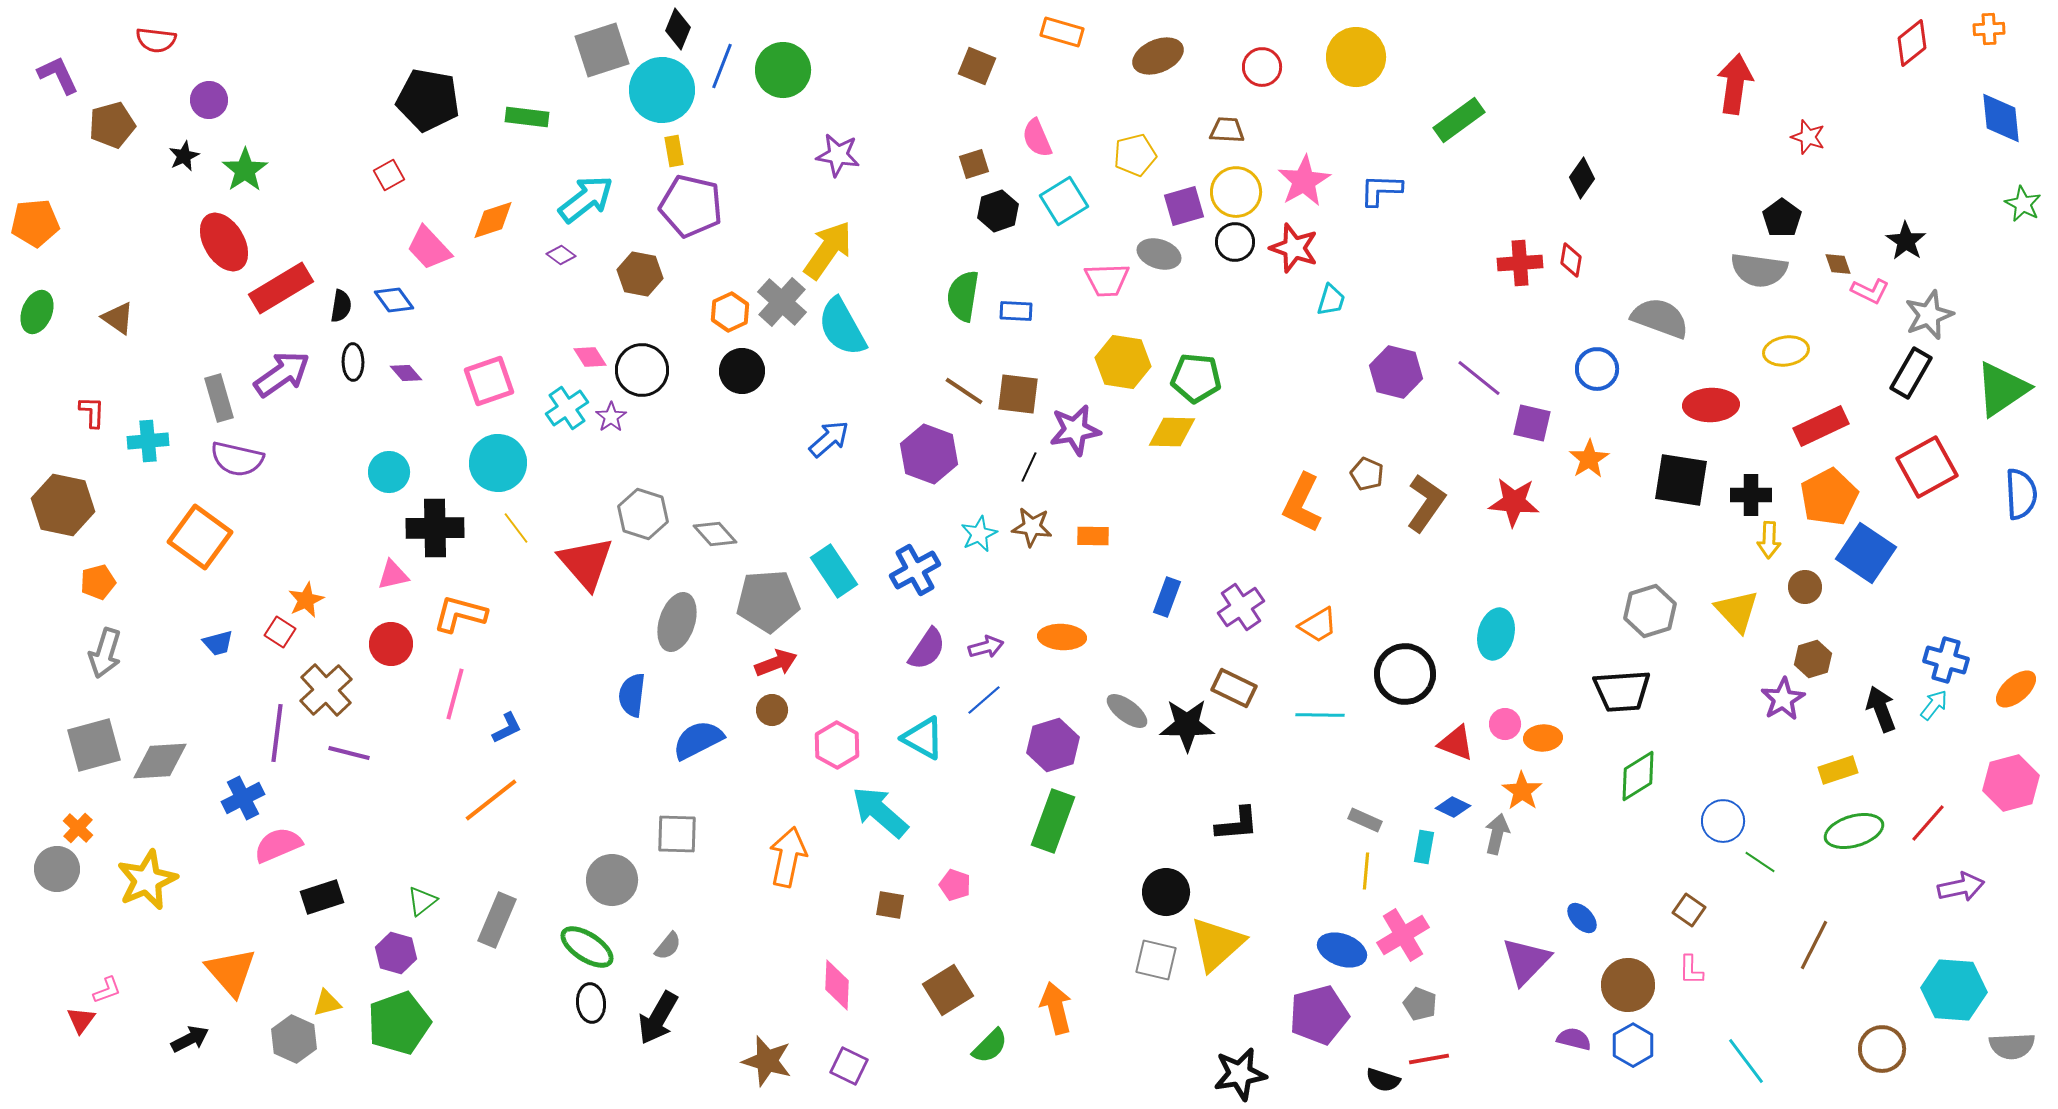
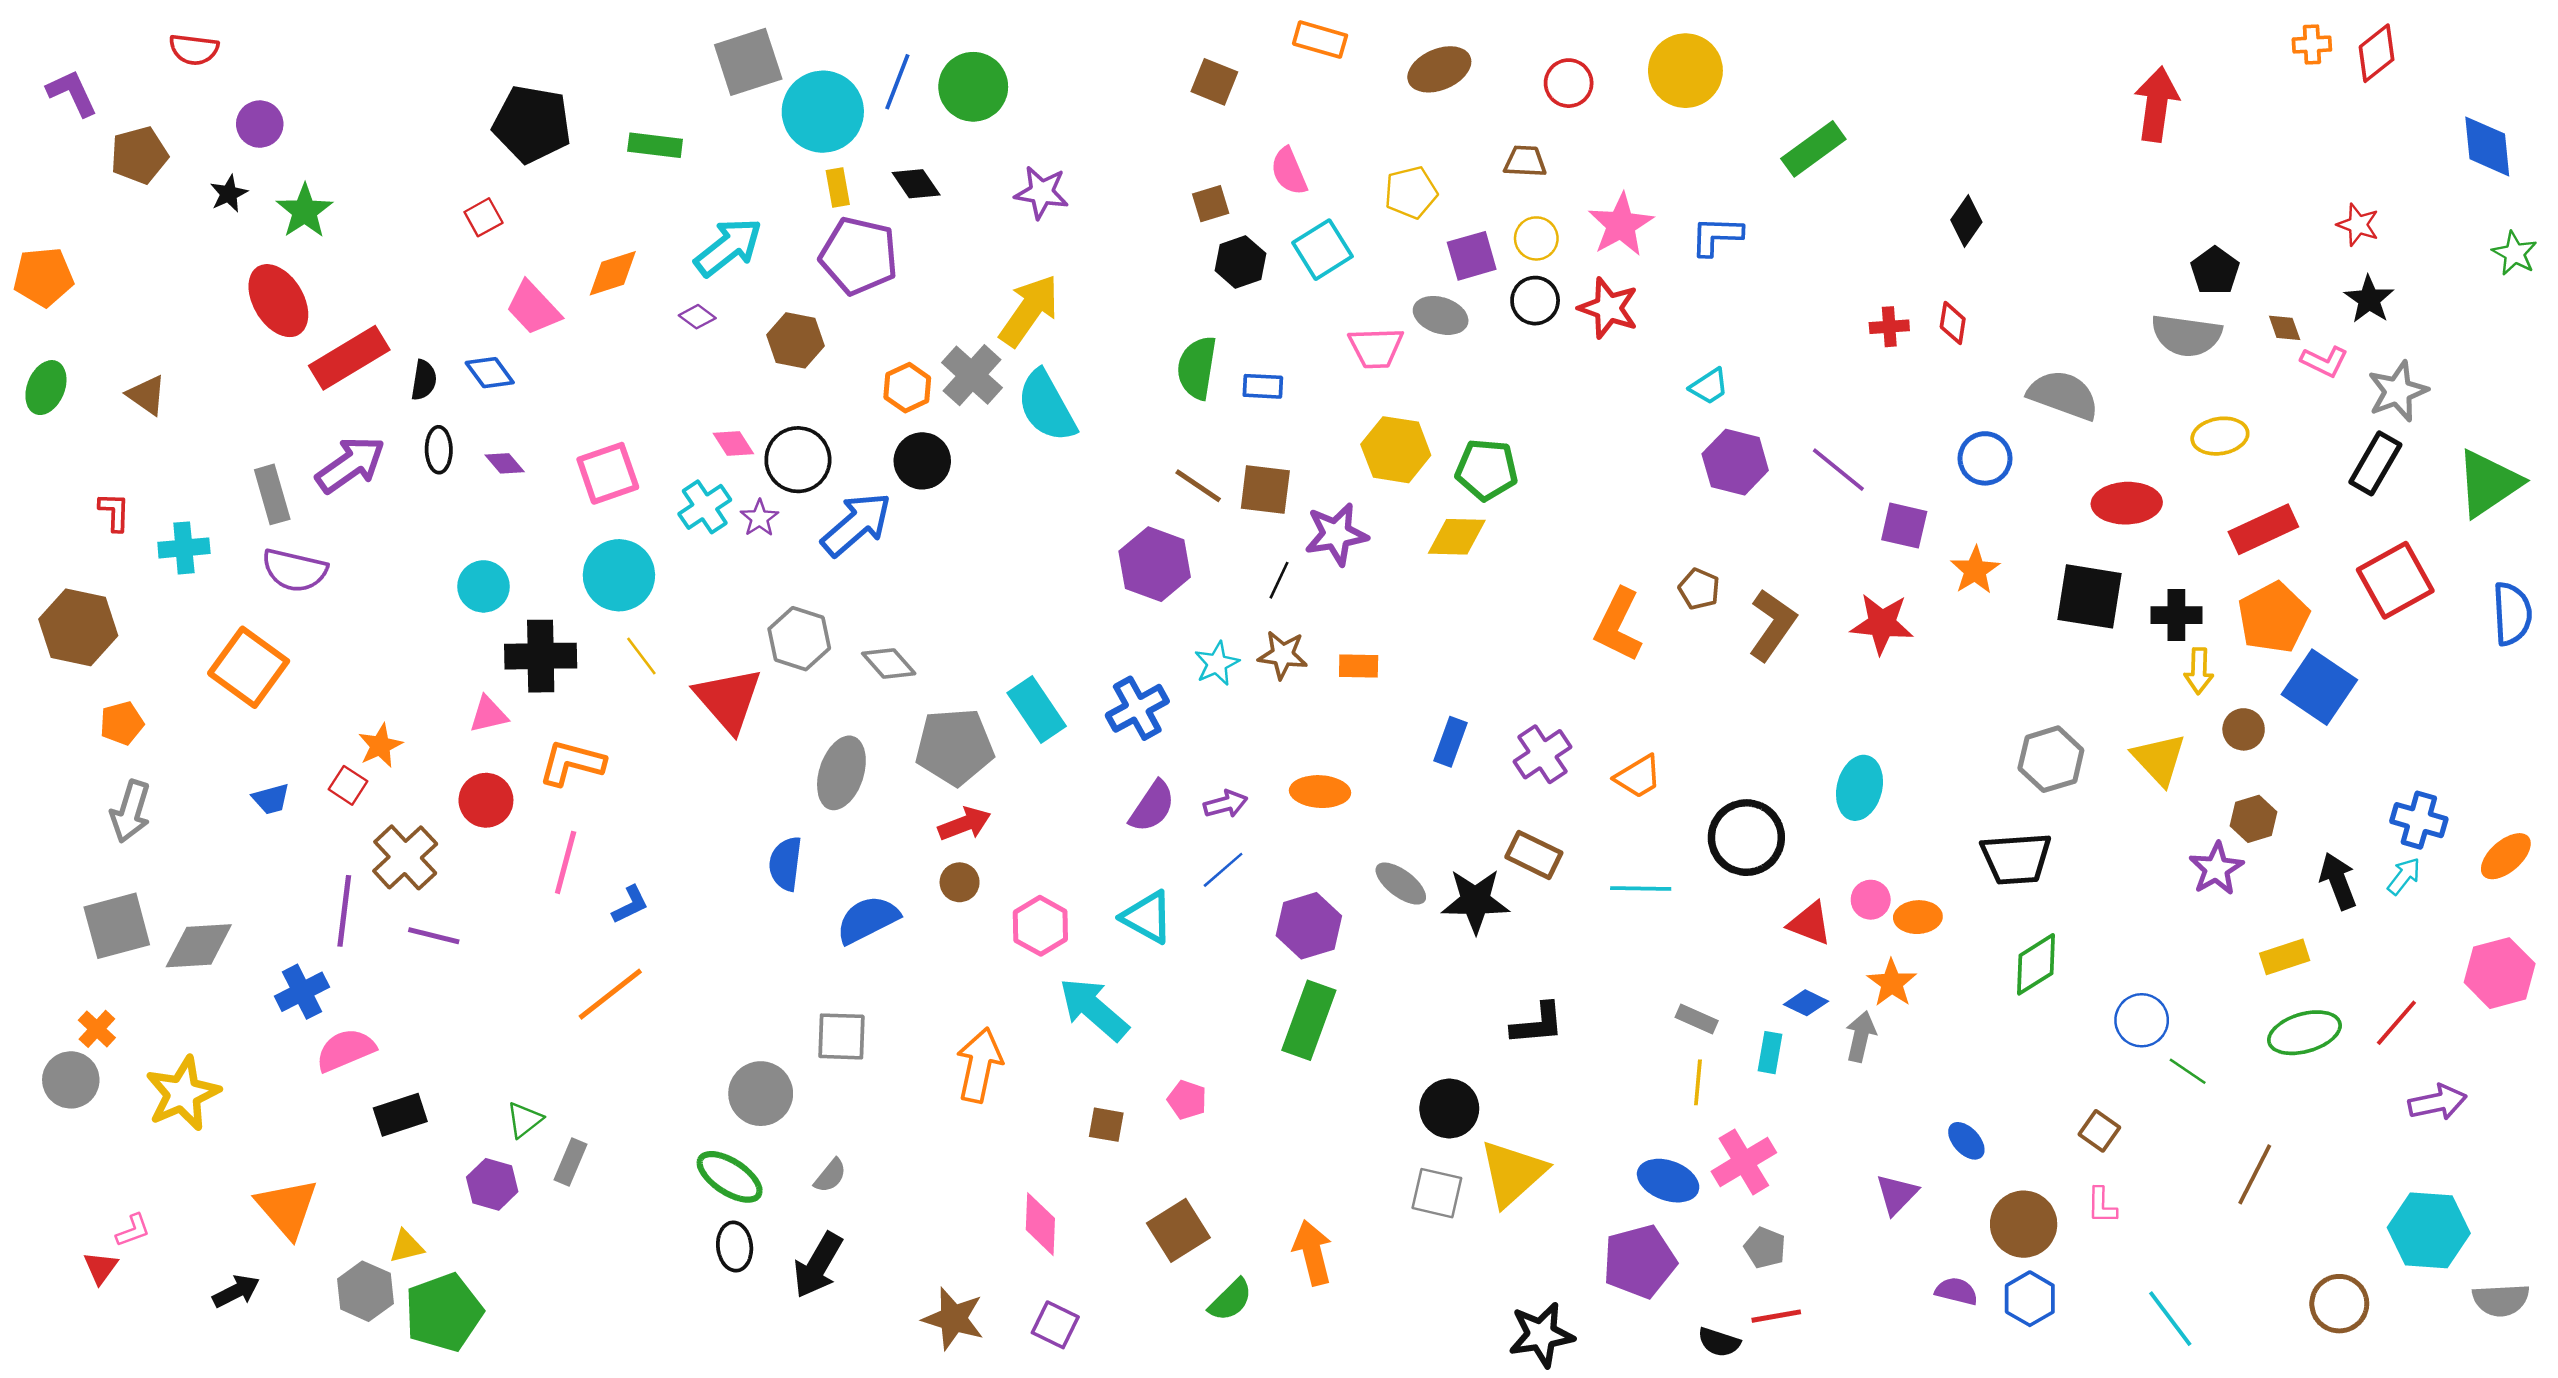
black diamond: (678, 29) -> (916, 184), moved, turned -57
orange cross: (1989, 29) -> (2312, 45), moved
red star: (1808, 137) -> (2358, 225), moved
yellow circle: (1236, 192) -> (1536, 238), size x0.7
red cross: (1520, 263) -> (1889, 327), size x0.7
cyan trapezoid: (1331, 300) -> (1709, 386), moved, turned 40
blue arrow: (829, 439) -> (856, 524), moved, size x1.4
gray rectangle: (497, 920) -> (570, 1162), moved, size x0.7
purple triangle: (1526, 961) -> (1897, 1194), size x0.7
green pentagon: (399, 1023) -> (444, 1312), moved

